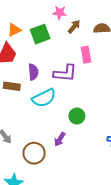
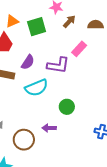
pink rectangle: (86, 55) -> (79, 49), turned 49
purple semicircle: (33, 72) -> (28, 62), turned 35
purple arrow: (60, 139) -> (49, 128), turned 56

